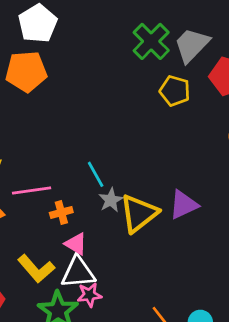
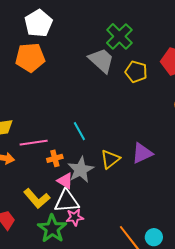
gray trapezoid: (192, 45) -> (101, 60), moved, turned 88
gray star: (111, 200) -> (81, 170), moved, size x1.5
yellow triangle: (139, 213) -> (110, 159), size x0.7

